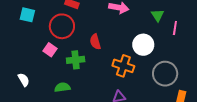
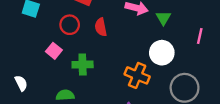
green triangle: (157, 15) -> (163, 18), moved
red circle: (62, 26) -> (70, 25), size x0.7
red semicircle: (95, 42) -> (101, 27), moved

